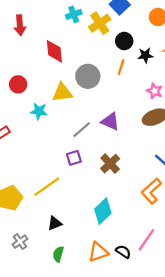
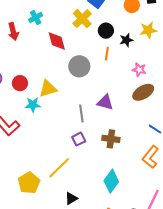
cyan cross: (74, 14) -> (36, 18), moved
red diamond: (54, 51) -> (57, 41), moved
yellow triangle: (62, 93) -> (48, 89), moved
cyan star: (39, 111) -> (33, 105), moved
gray line: (82, 130) -> (81, 113), turned -48
brown cross: (110, 164) -> (111, 139), turned -30

